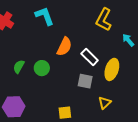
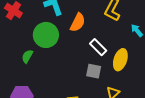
orange semicircle: (64, 47) -> (78, 22), moved
green circle: (42, 68) -> (46, 35), moved, size x1.6

